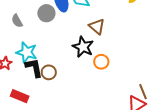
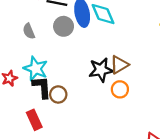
brown triangle: (97, 26) -> (119, 65), moved, turned 42
black star: (83, 47) -> (101, 70), turned 30
red rectangle: (20, 96) -> (34, 120), moved, turned 36

